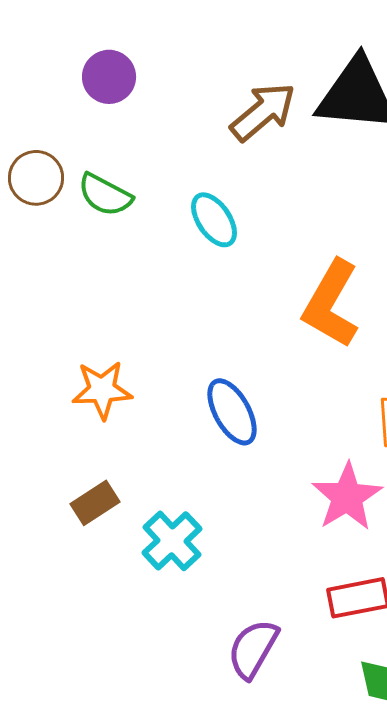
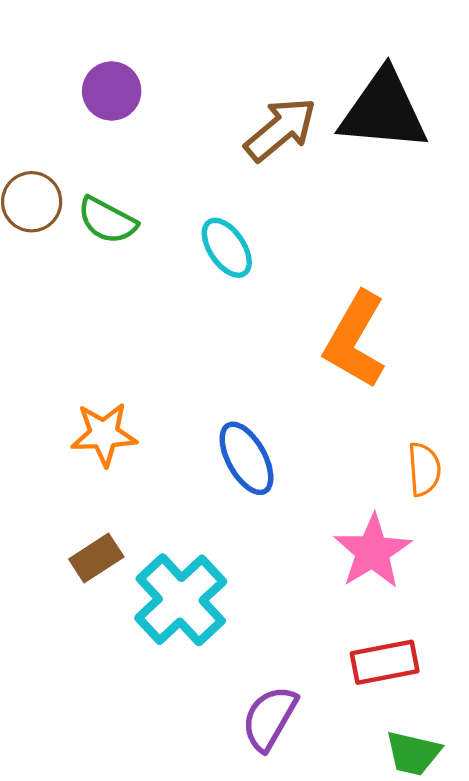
cyan cross: (172, 541) -> (181, 600), size x1.4

